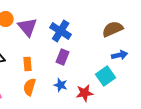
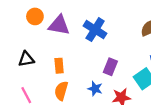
purple triangle: (28, 27) -> (59, 25), turned -40
purple rectangle: (63, 57) -> (110, 67), moved

